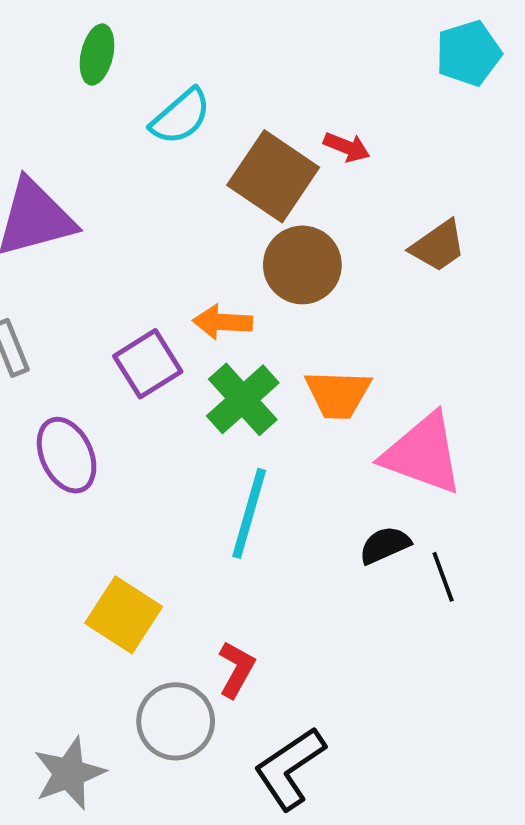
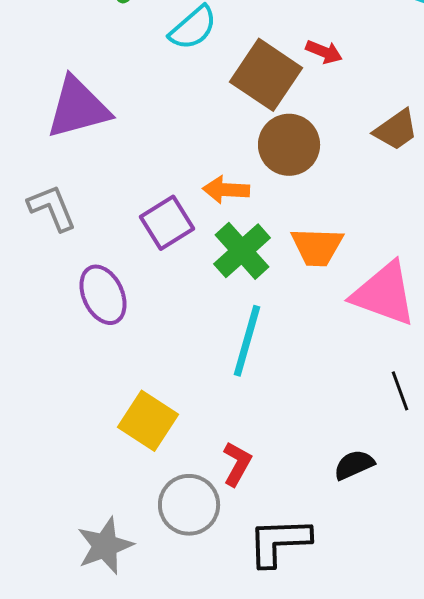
black semicircle: (385, 545) -> (354, 465), moved
black L-shape: (290, 768) -> (279, 542), turned 32

